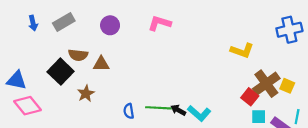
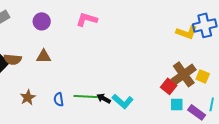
yellow L-shape: (242, 51) -> (187, 32), moved
brown semicircle: (78, 55) -> (13, 59), moved
brown triangle: (101, 64) -> (44, 56), moved
brown star: (86, 94) -> (28, 97), moved

